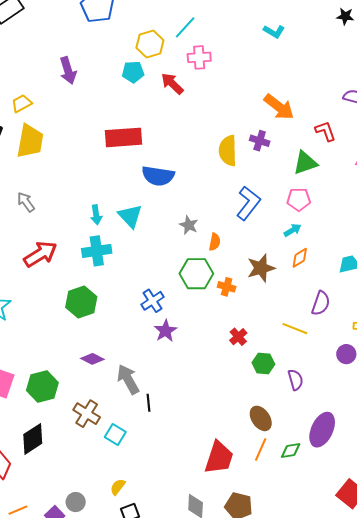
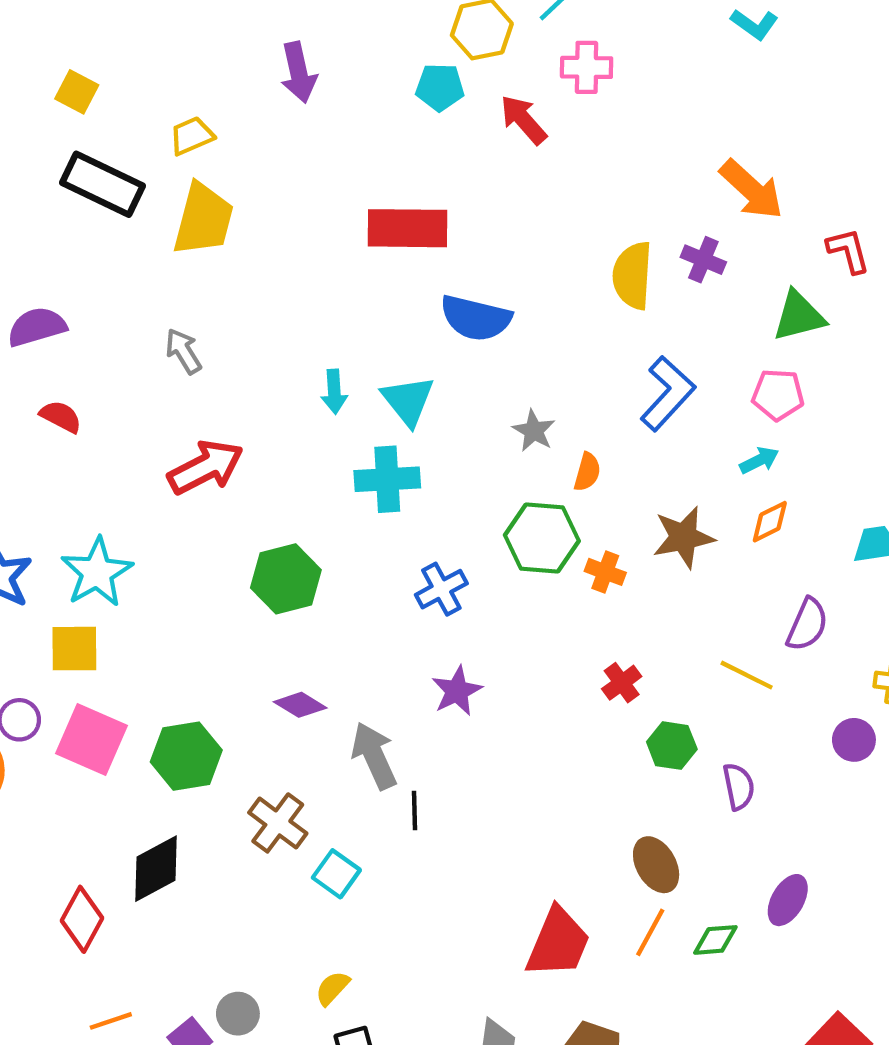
cyan cross: (97, 251) -> (387, 479), moved
purple star: (165, 331) -> (457, 691), moved
purple ellipse: (322, 430) -> (788, 900), size x0.7

